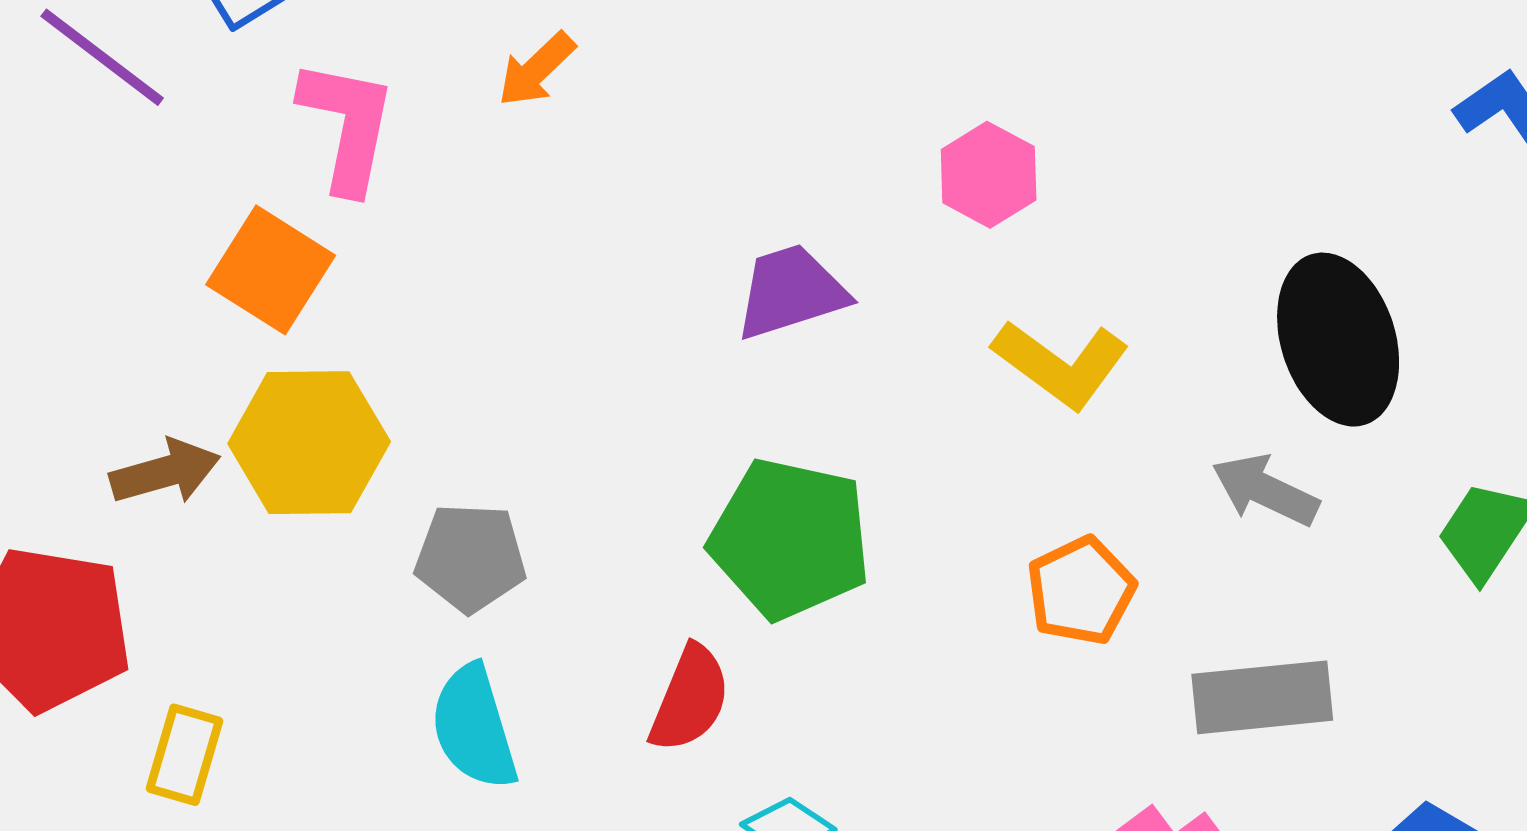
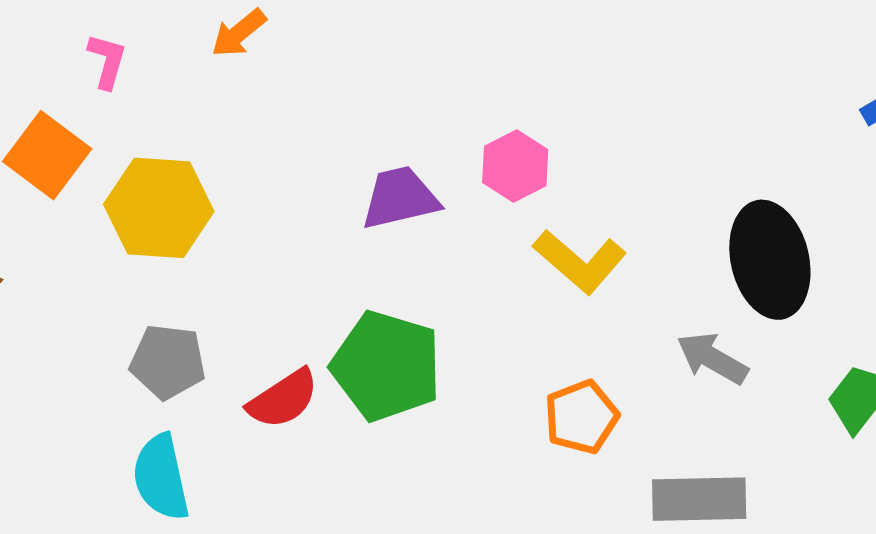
pink L-shape: (347, 126) -> (107, 61), size x0.6
pink hexagon: (989, 175) -> (515, 166), moved
yellow hexagon: (309, 443) -> (159, 208), moved
red semicircle: (690, 699) -> (283, 399), moved, turned 30

